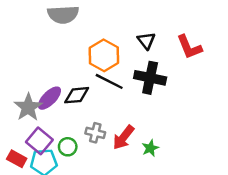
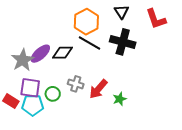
purple square: (39, 141) -> (30, 88), turned -35

